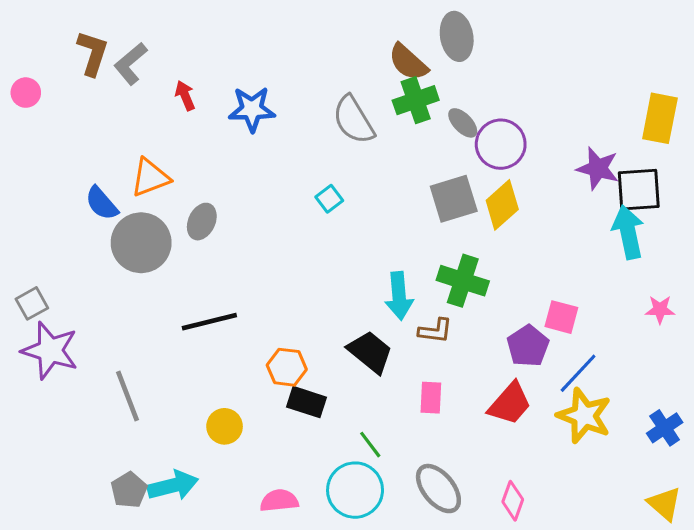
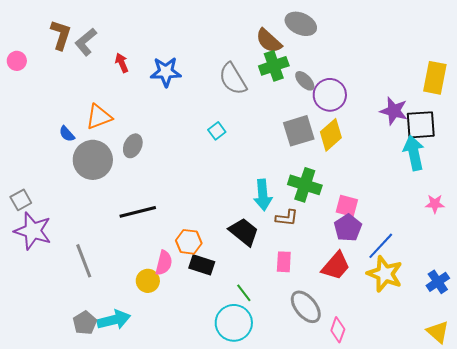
gray ellipse: (457, 36) -> (301, 24), turned -56
blue semicircle: (102, 203) -> (67, 134), size x0.7
pink square: (561, 317) -> (347, 206), moved
gray ellipse: (438, 489) -> (306, 307), moved
pink semicircle: (279, 501) -> (164, 263), moved, turned 110

